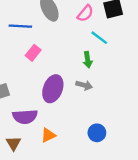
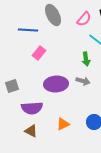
purple ellipse: (53, 89) -> (56, 84), turned 65
orange triangle: (48, 135) -> (63, 124), moved
brown triangle: (13, 143) -> (31, 131), moved, turned -32

